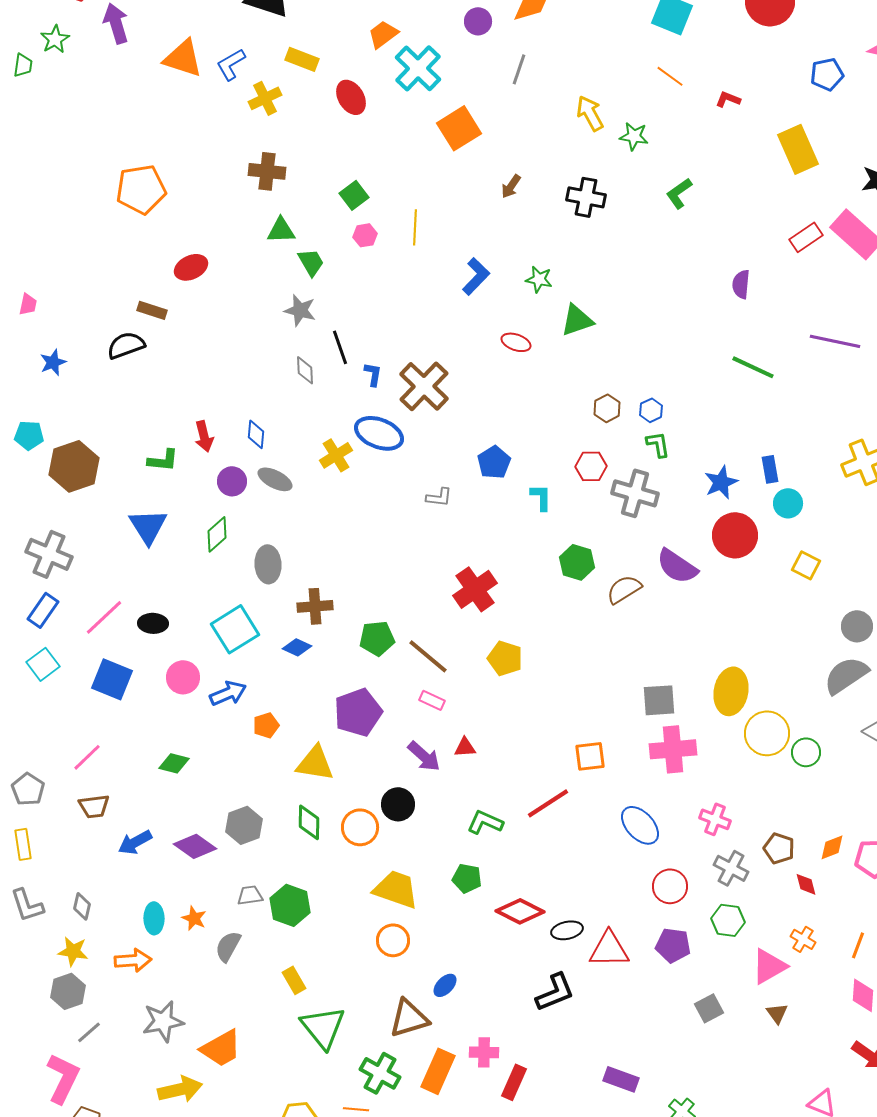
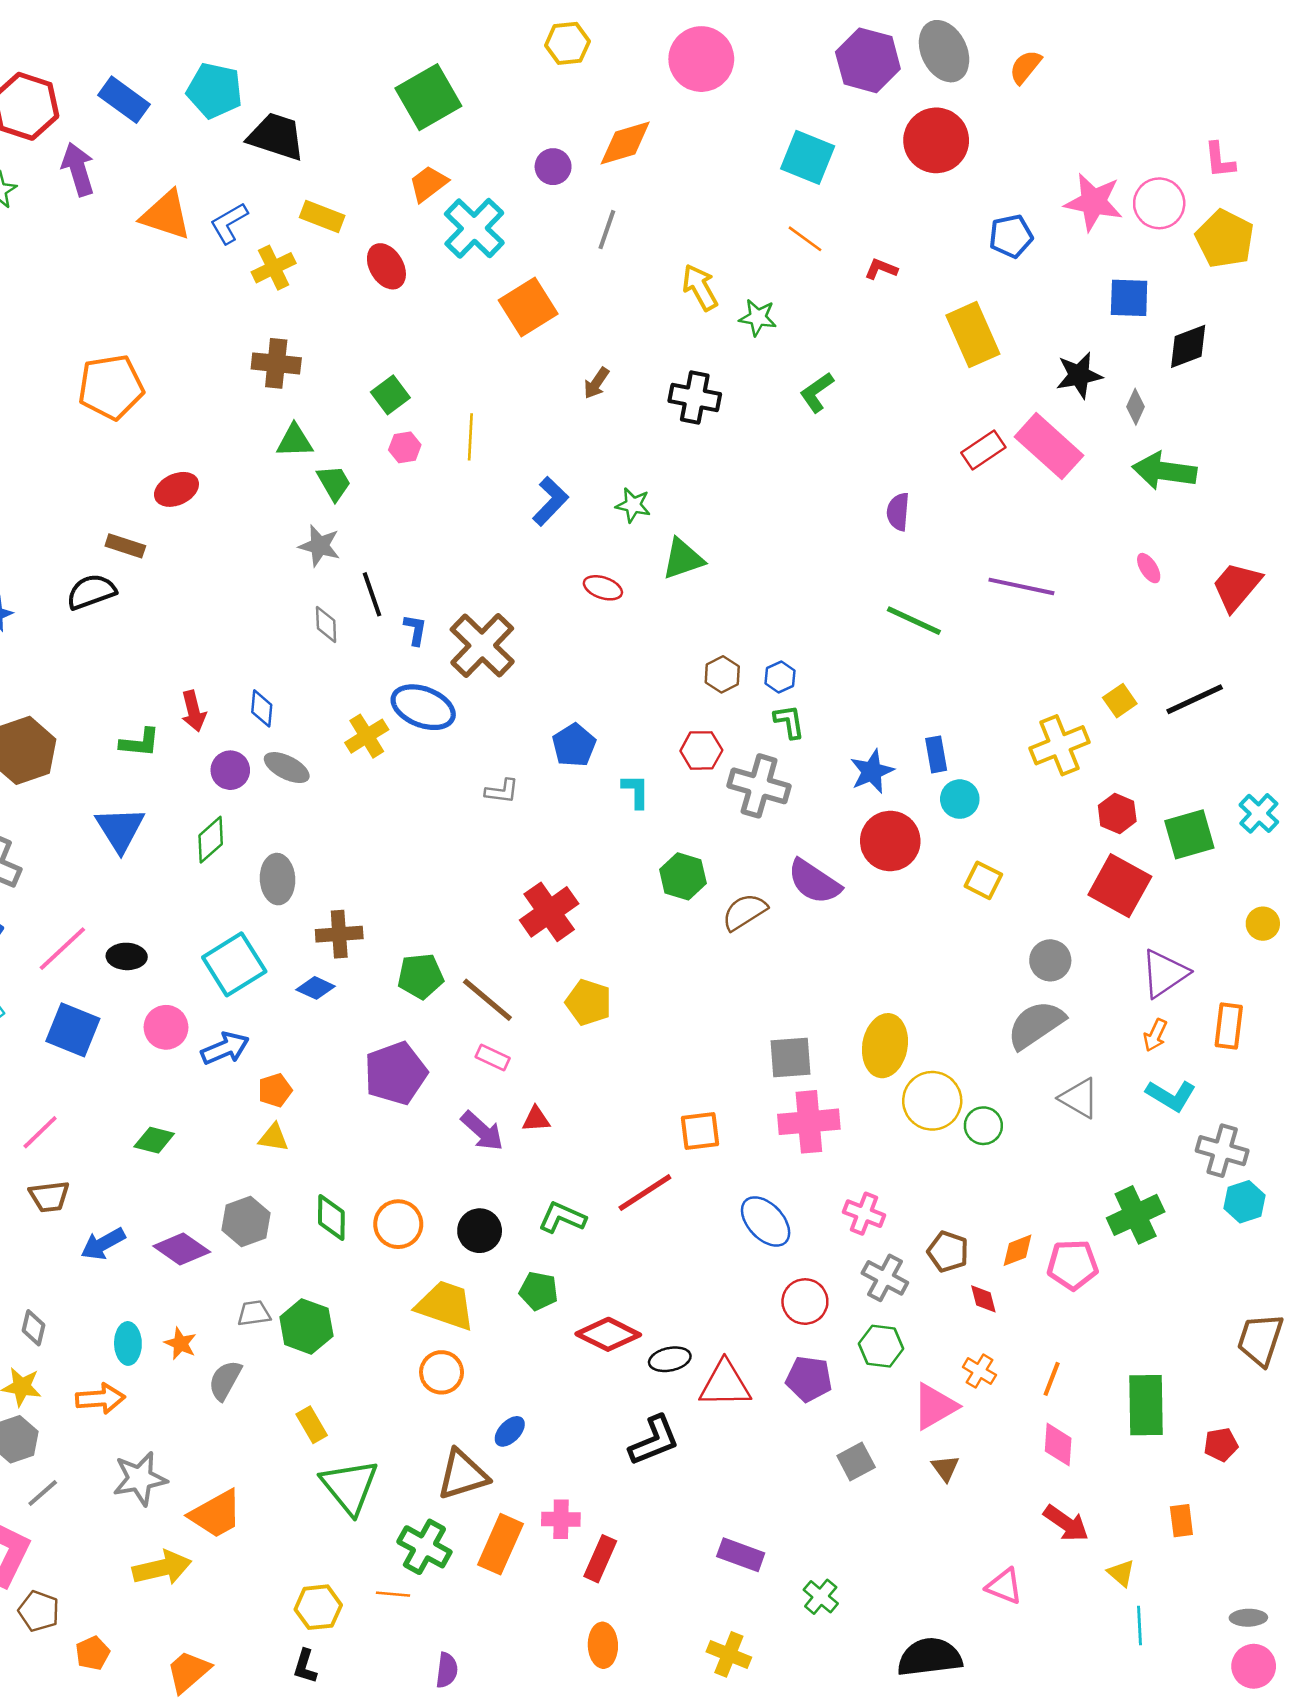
yellow triangle: (315, 763) -> (274, 1138), moved, size x0.6
black circle: (398, 804) -> (480, 1231), moved

